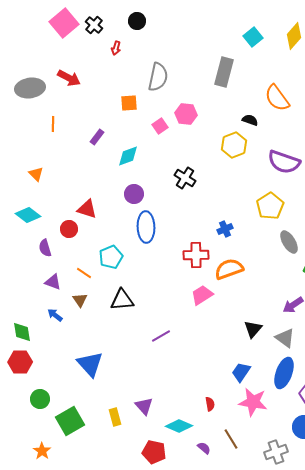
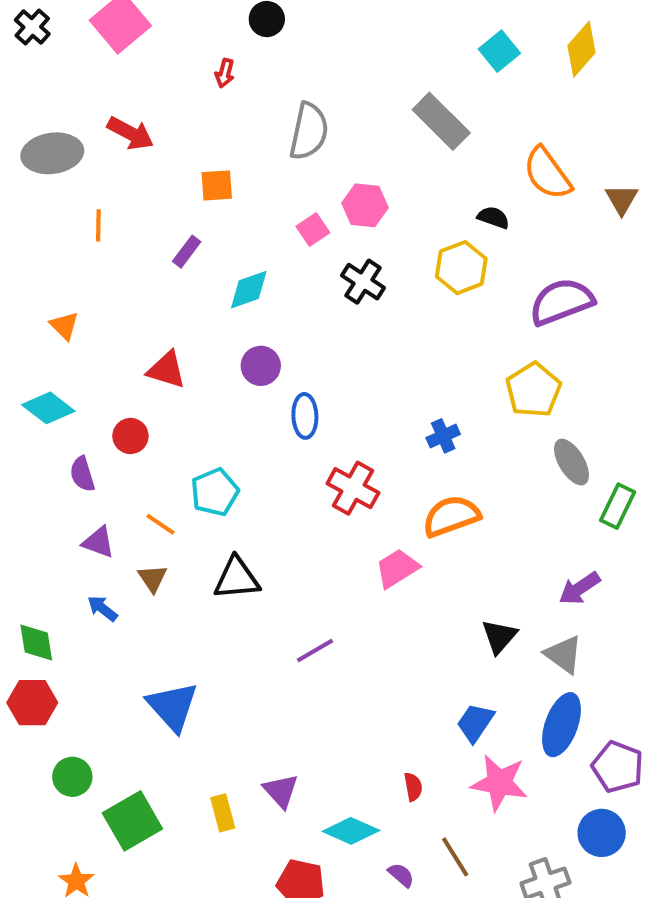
black cross: (94, 25) -> (32, 27), moved
gray rectangle: (224, 72) -> (441, 121), turned -60
orange square: (129, 103) -> (217, 185), moved
purple semicircle: (284, 162) -> (561, 302), turned 140
black cross: (185, 178) -> (363, 282), moved
red triangle: (87, 209) -> (167, 370), moved
blue ellipse: (146, 227) -> (305, 416), moved, size x0.7
red cross: (196, 255) -> (353, 488), moved, turned 30

